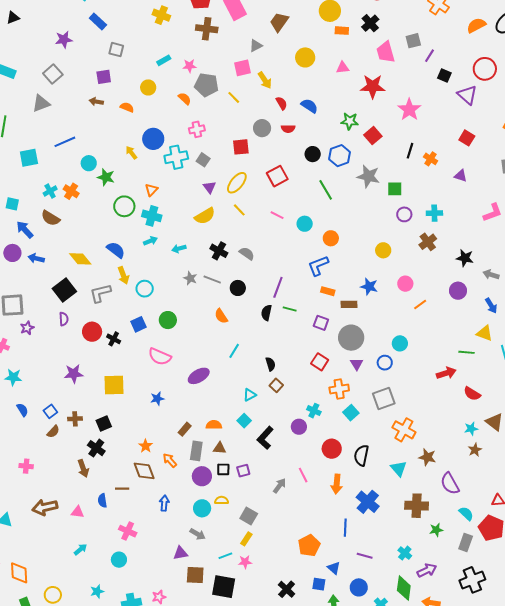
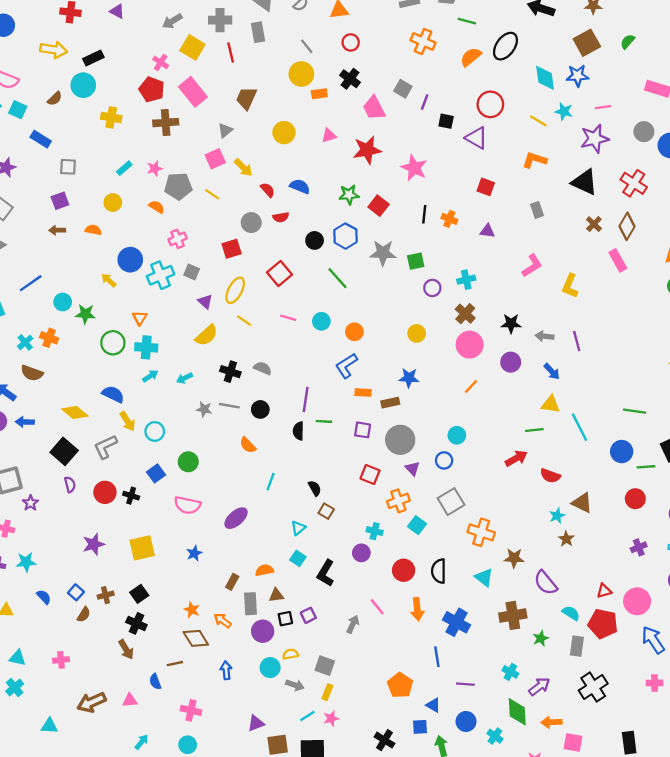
gray square: (413, 41) -> (403, 89), turned -35
pink circle: (405, 284) -> (470, 345), moved, size x1.5
gray arrow: (198, 534) -> (295, 685), moved

